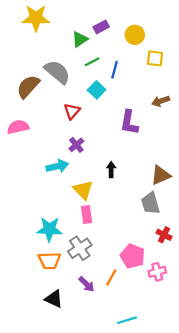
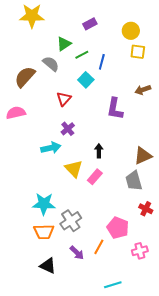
yellow circle: (135, 35) -> (131, 31), moved
green triangle: (80, 39) -> (64, 44), moved
gray semicircle: (57, 72) -> (51, 64), size x0.7
pink rectangle: (86, 215) -> (95, 177), moved, turned 49
pink cross: (157, 272) -> (140, 251), moved

